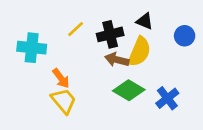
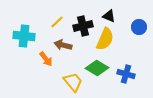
brown arrow: (117, 60) -> (63, 45), moved
blue cross: (167, 98) -> (126, 74), turned -36
yellow trapezoid: (64, 101) -> (73, 82), moved

